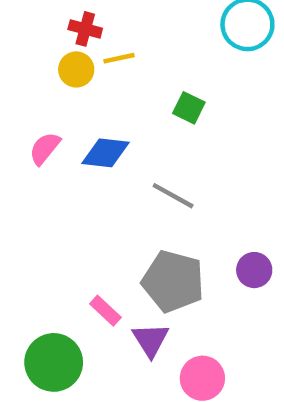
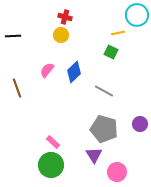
yellow line: (119, 58) -> (118, 33), moved
blue diamond: (105, 153) -> (74, 72), turned -50
pink rectangle: (105, 311) -> (53, 142), moved

